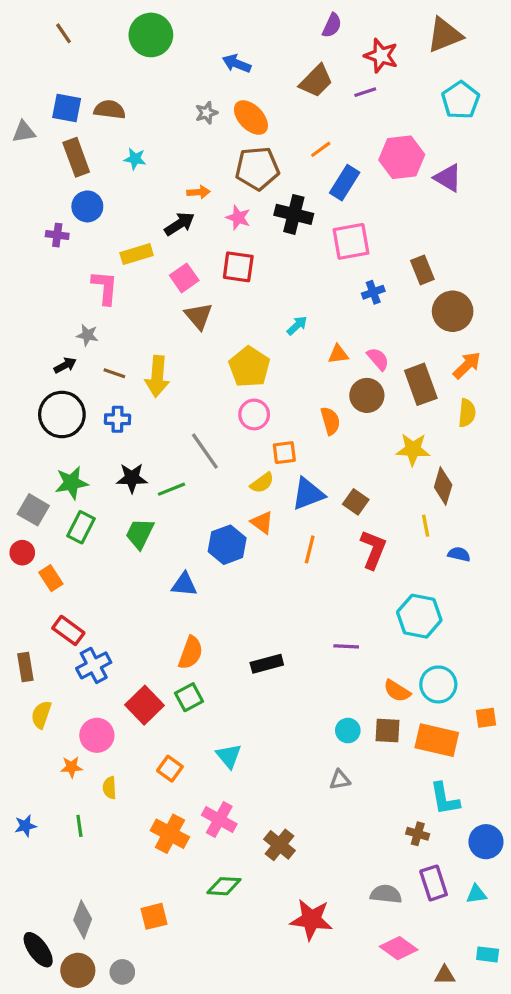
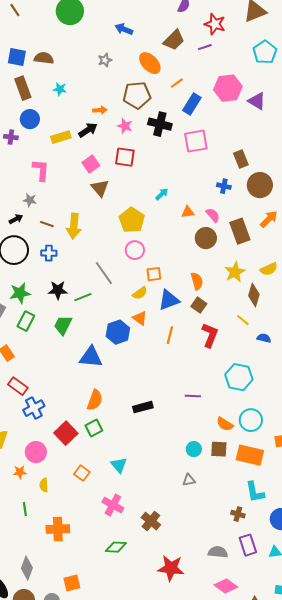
orange ellipse: (251, 118) -> (150, 63), moved
yellow rectangle: (137, 254) -> (61, 137), moved
blue cross: (373, 292) -> (224, 186), moved, turned 32
yellow semicircle: (467, 413) -> (269, 269), moved, turned 60
orange semicircle: (330, 421) -> (197, 281), moved
yellow star: (413, 449) -> (235, 272), turned -30
yellow line: (426, 526) -> (243, 320), turned -40
blue triangle: (184, 584) -> (91, 357), size x1.4
orange cross: (170, 834) -> (58, 529), moved, turned -30
orange square: (154, 916) -> (72, 583), moved

